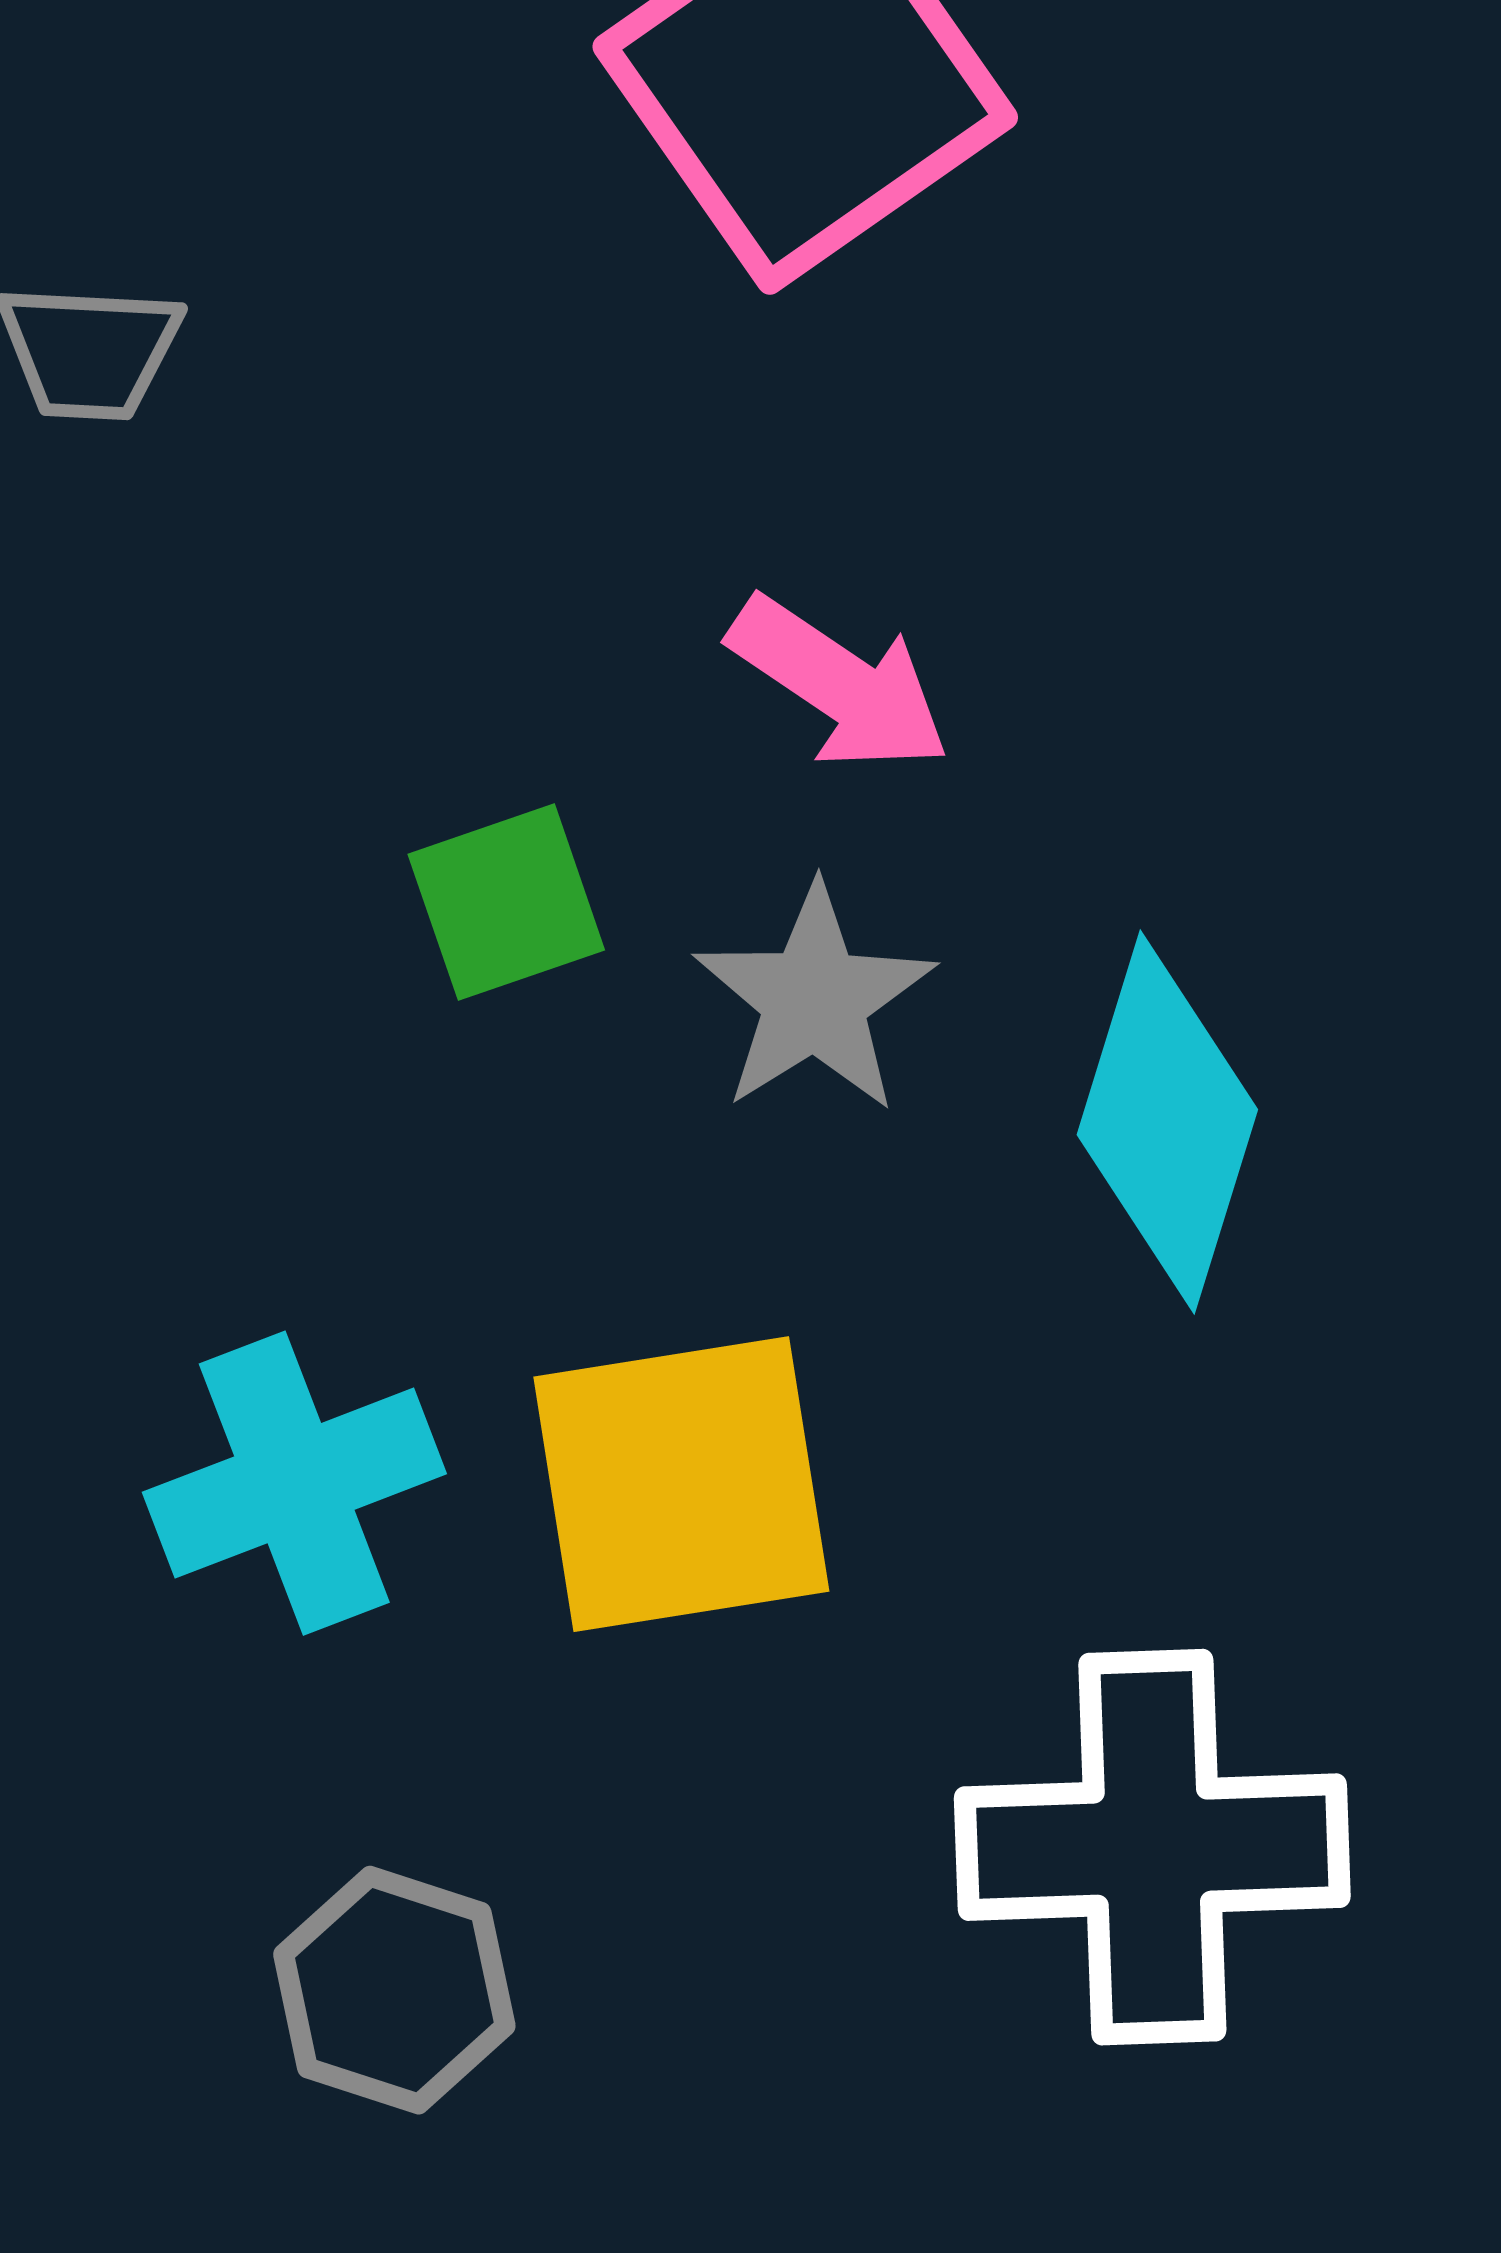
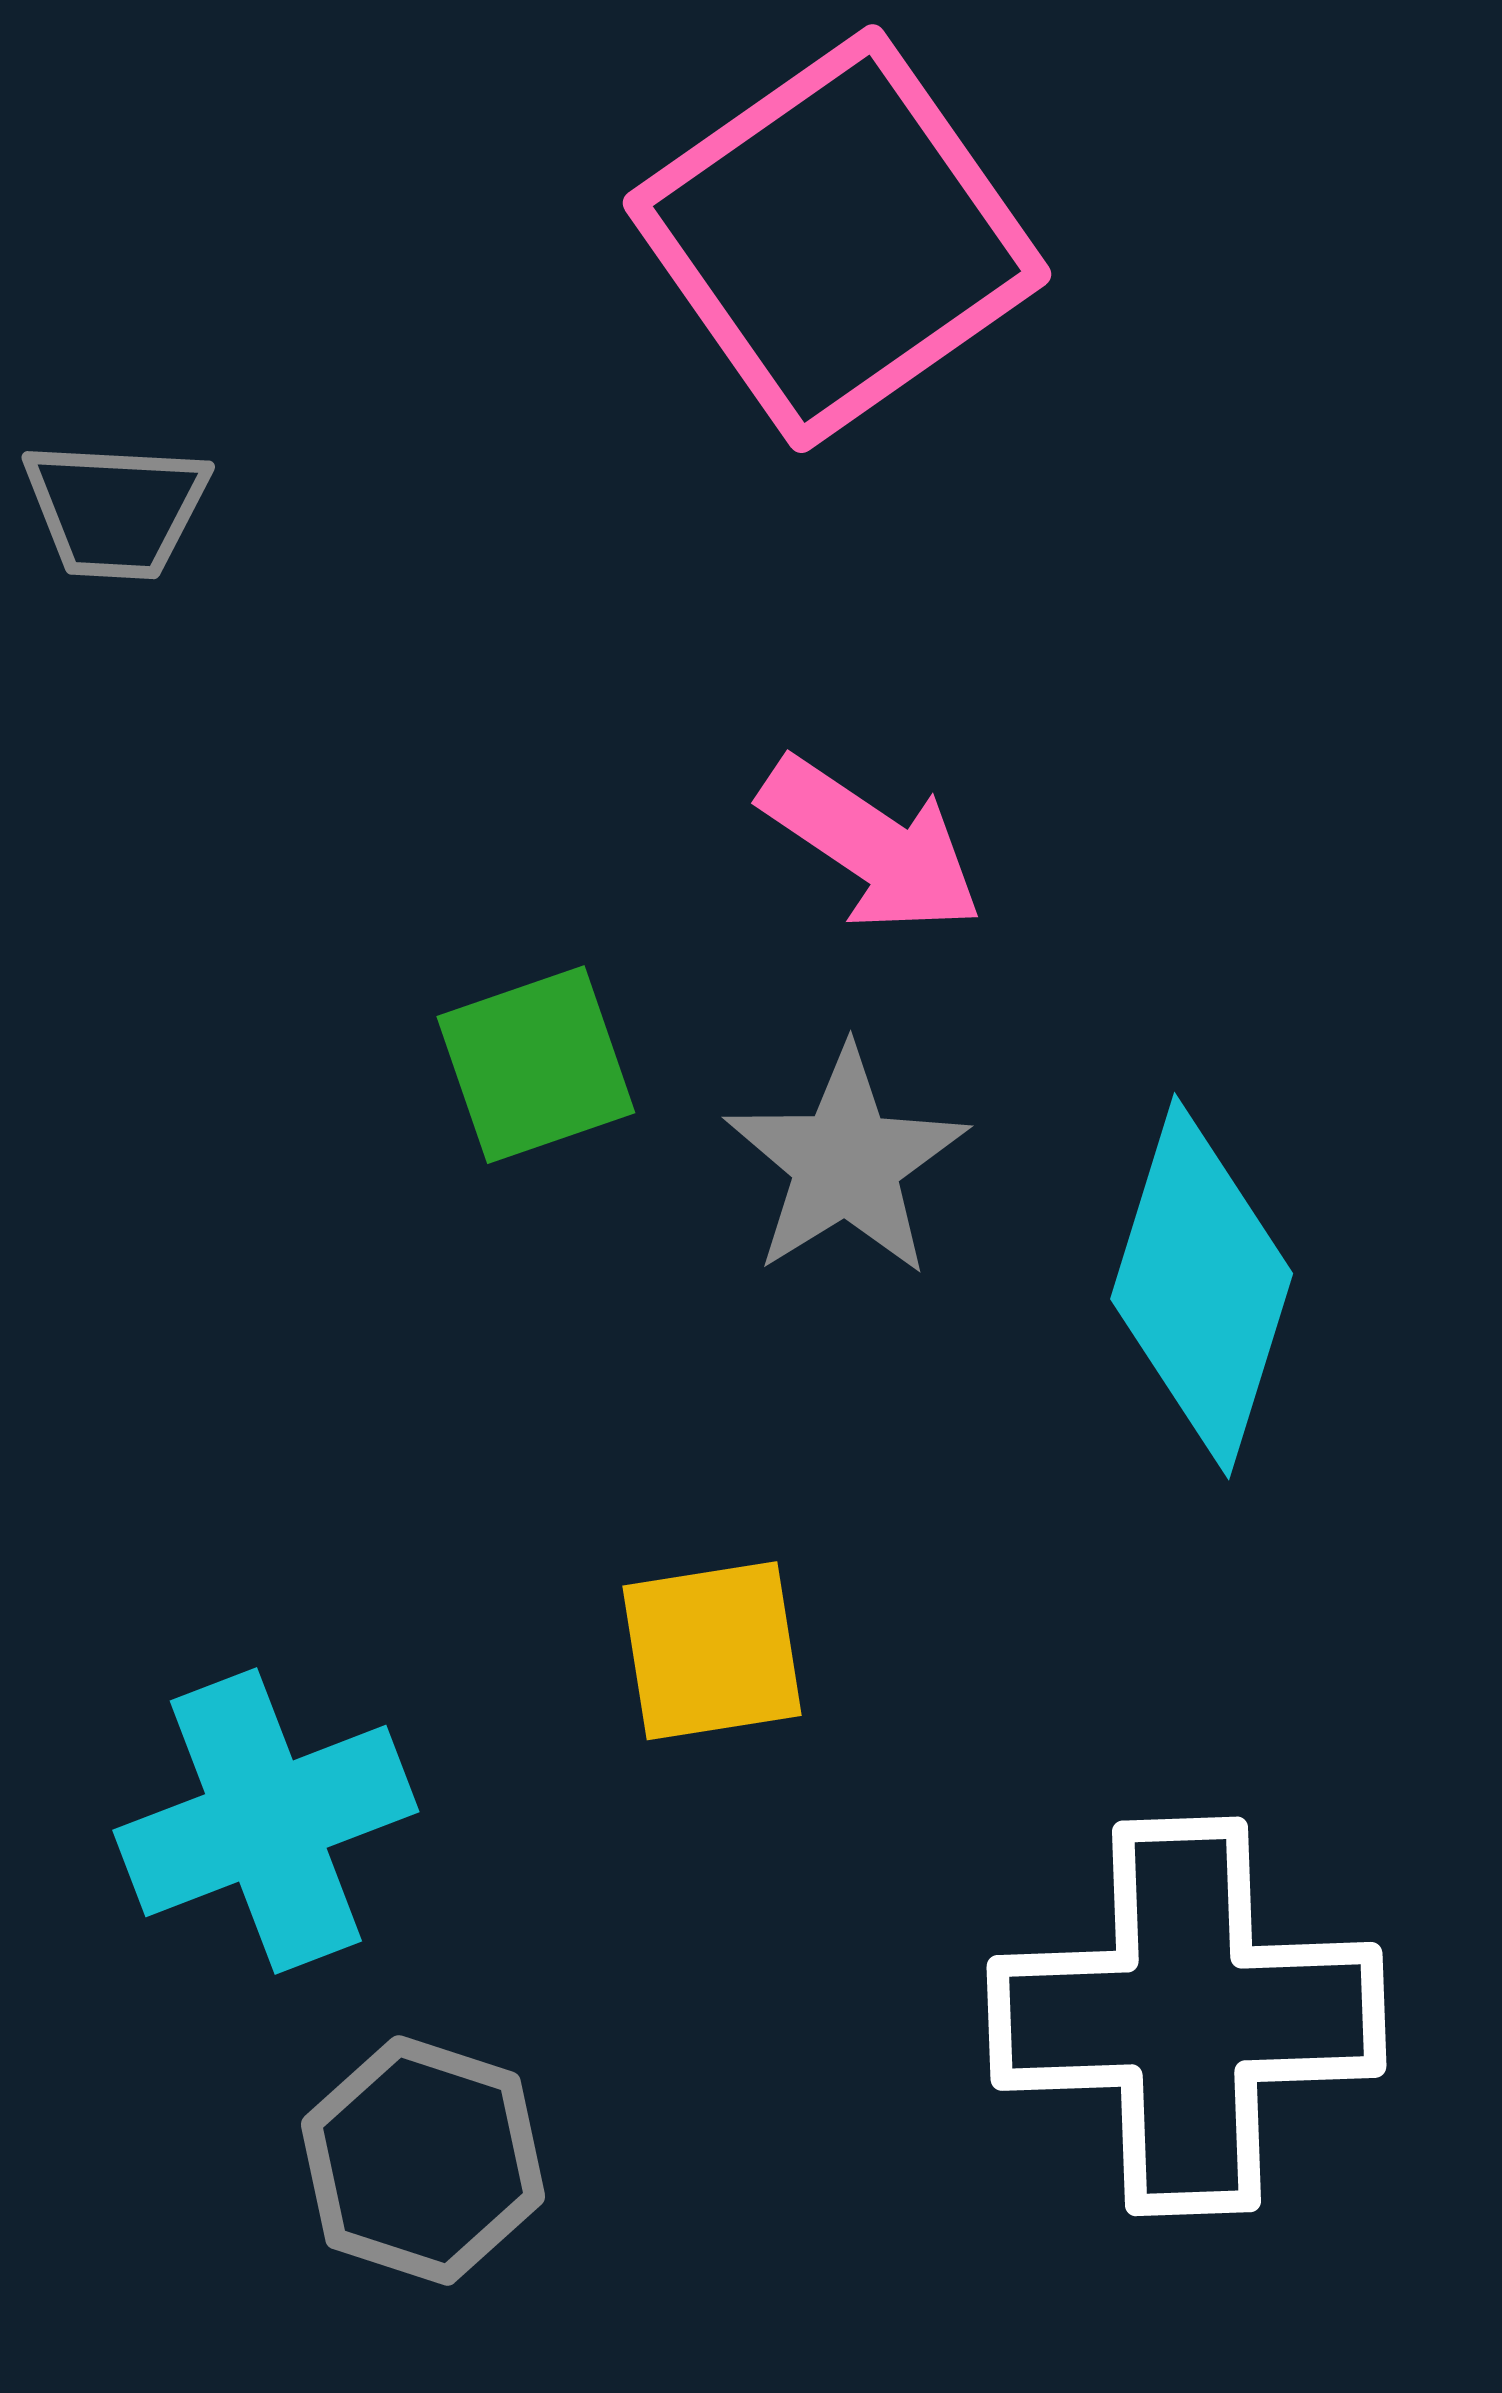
cyan cross: (294, 1483) -> (266, 1821), moved
yellow square: (681, 1484) -> (712, 1651), size x0.6

